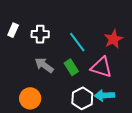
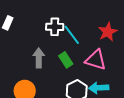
white cross: (40, 34) -> (55, 27), moved
gray arrow: (44, 65) -> (39, 58), turned 54

